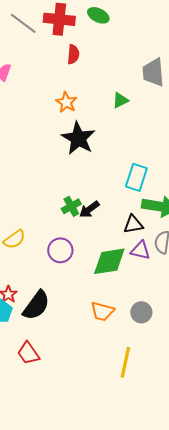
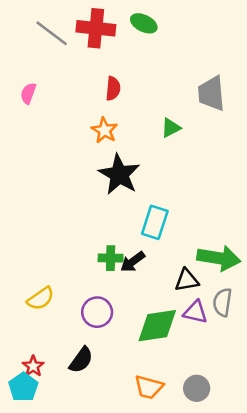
red semicircle: (73, 54) -> (113, 88), moved
cyan rectangle: (136, 177) -> (155, 222), moved
green cross: (71, 206) -> (111, 258), turned 30
black semicircle: (36, 305) -> (81, 360), moved, size x0.7

